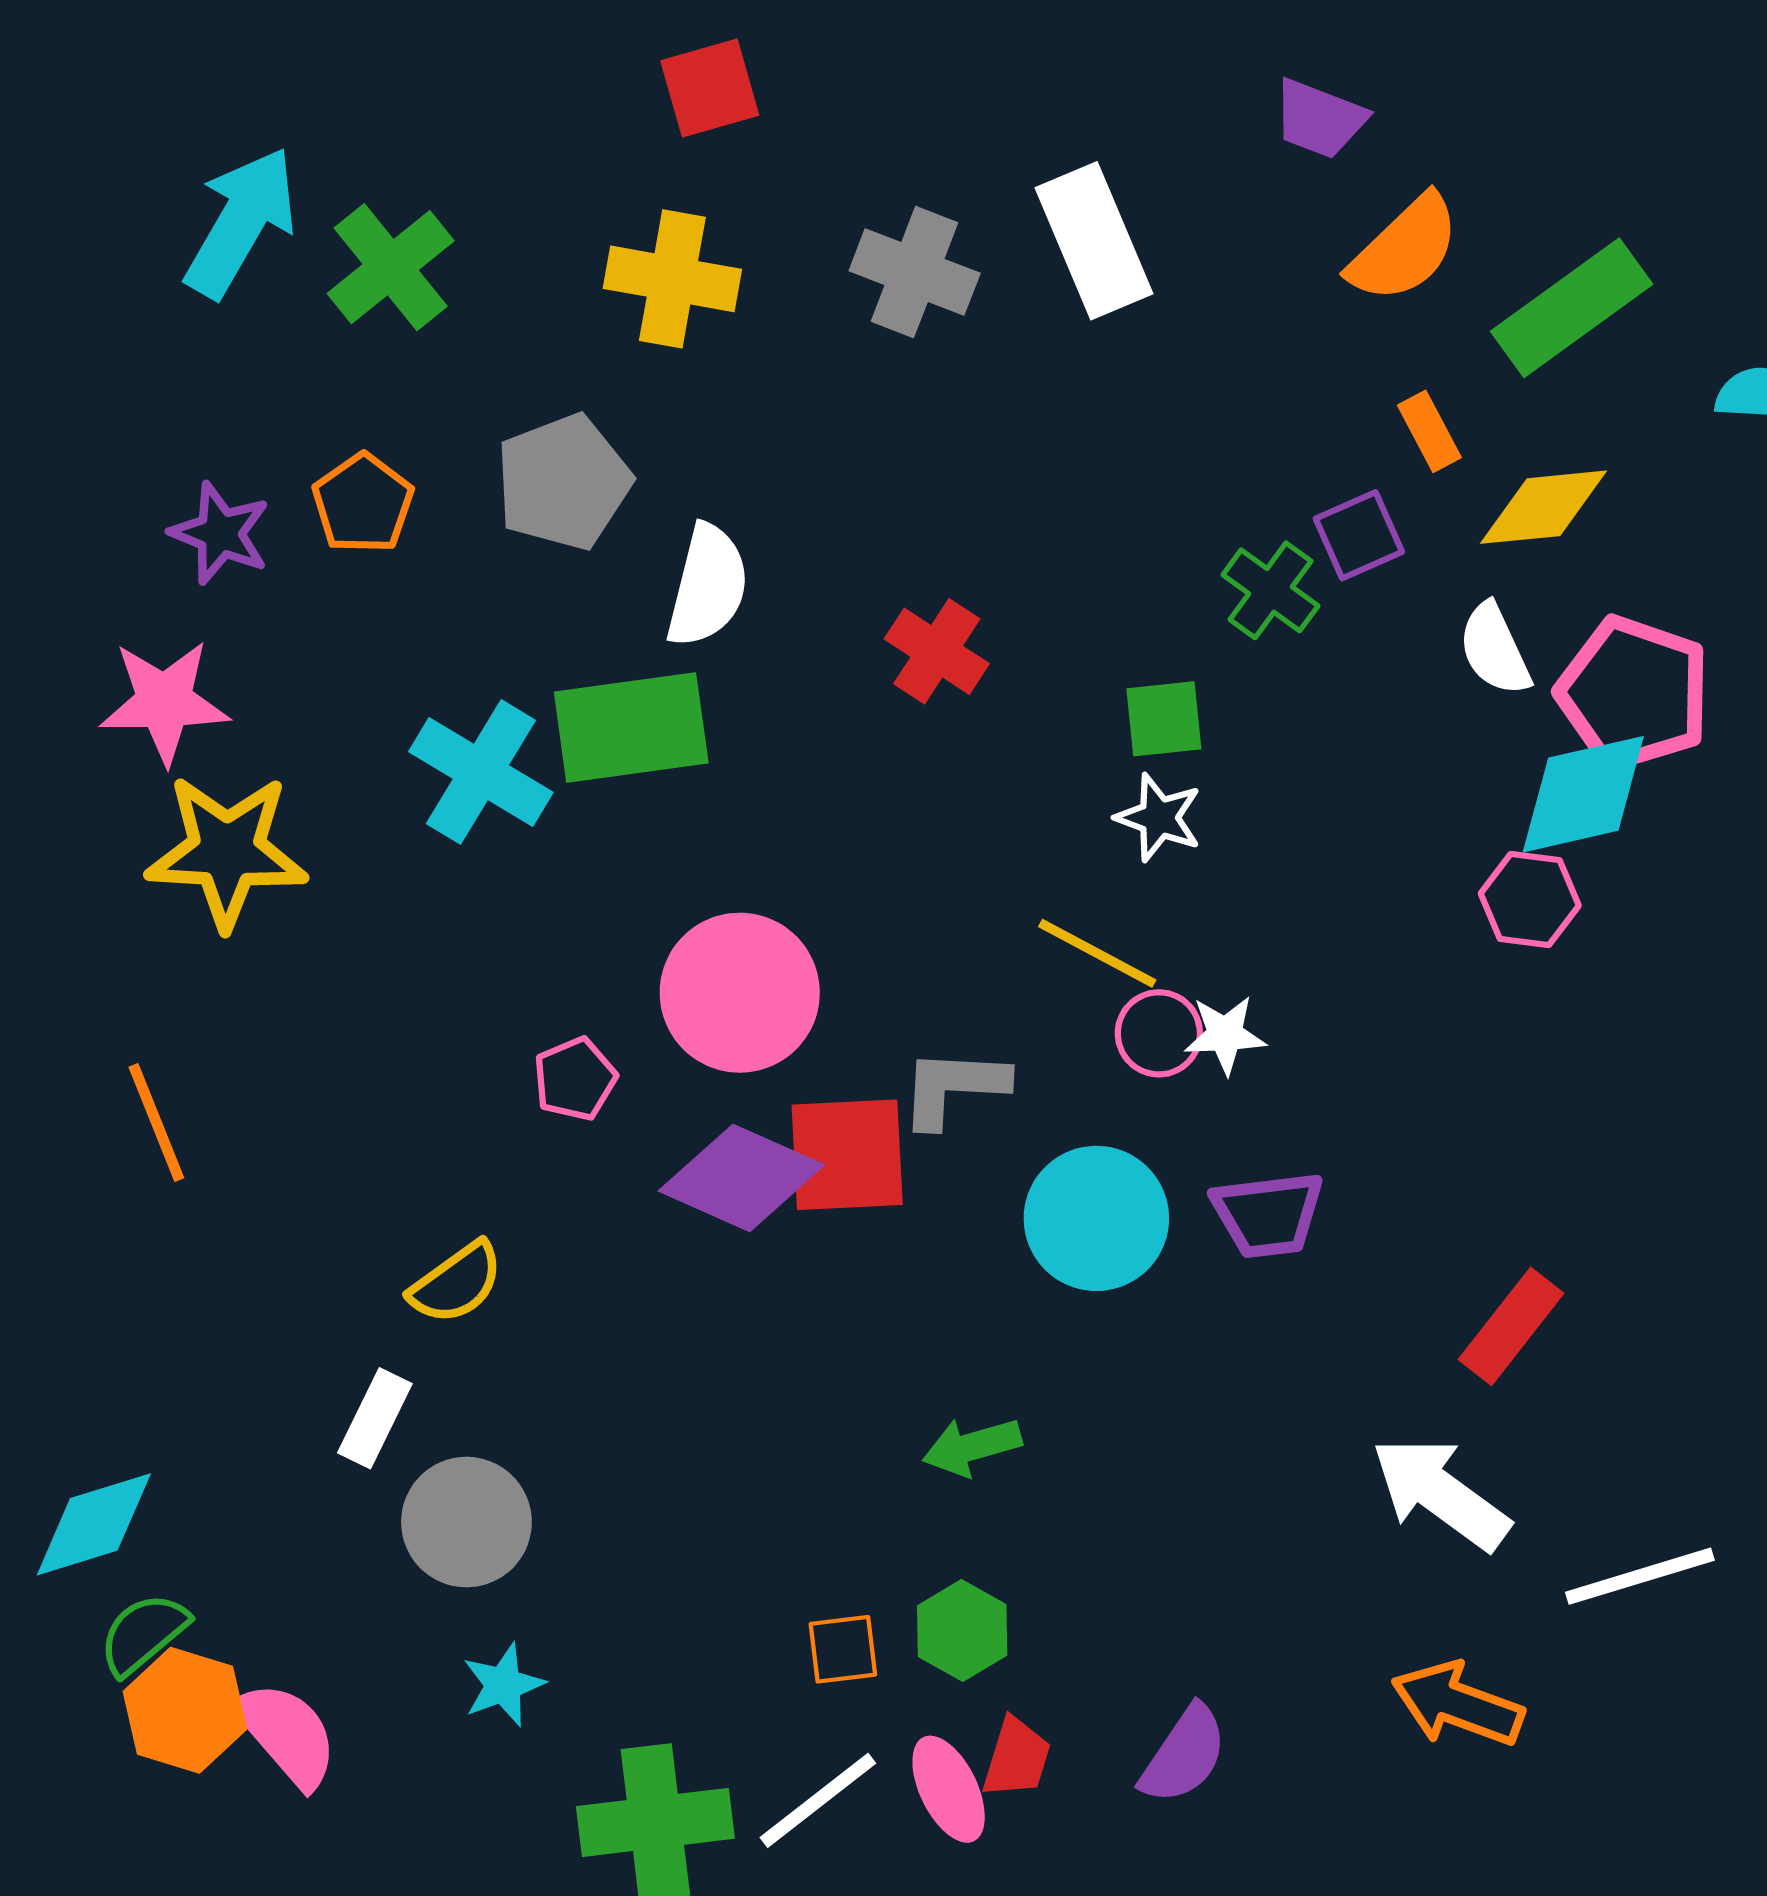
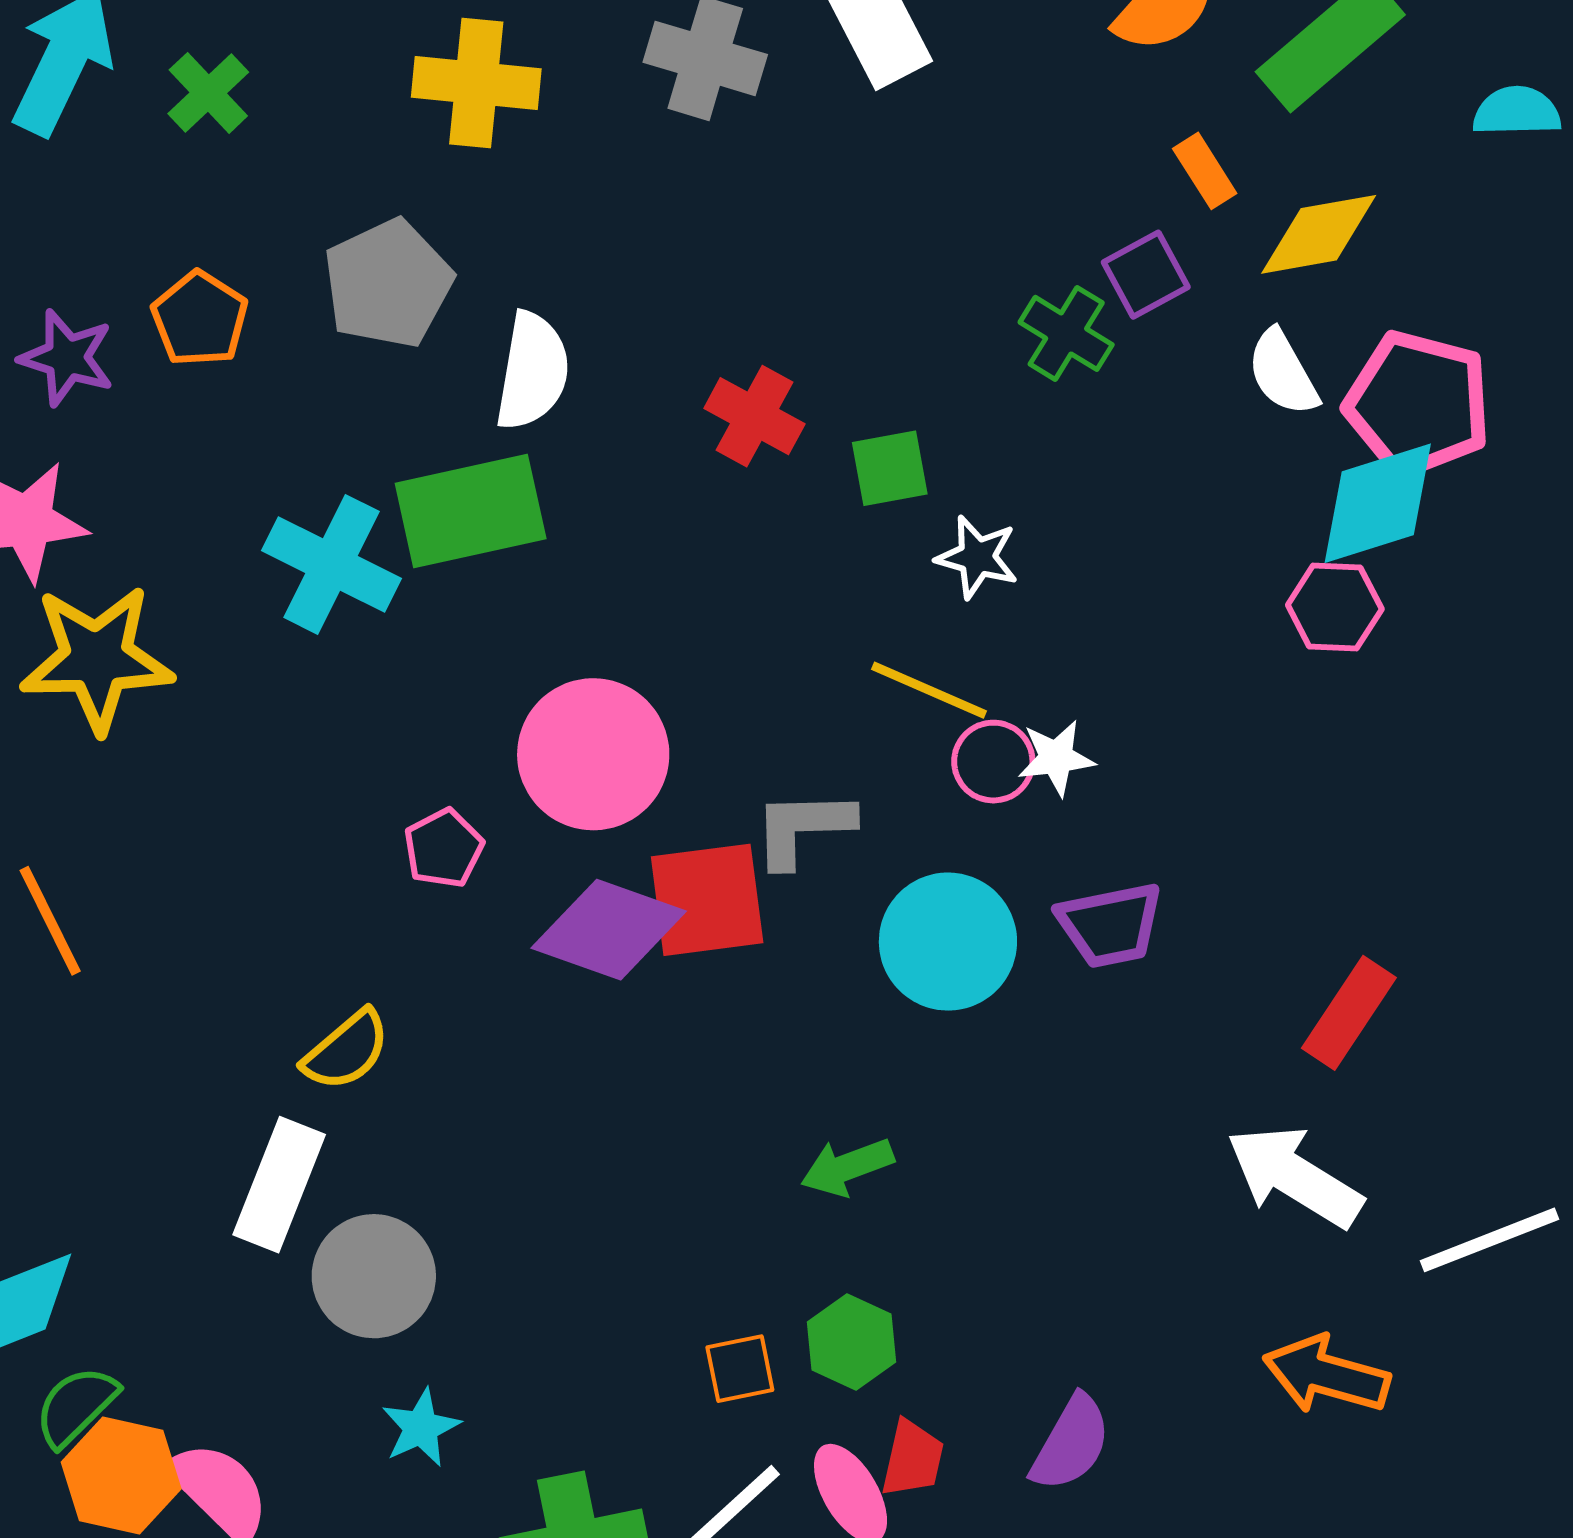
green cross: (391, 267) -> (208, 93), size x0.7
green square: (1164, 719) -> (890, 468), moved
white rectangle: (375, 1418) -> (279, 1185), size x1.4

